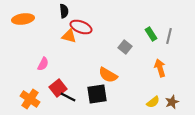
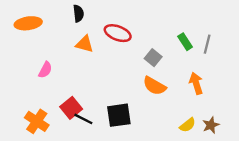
red ellipse: (81, 27) -> (118, 33), moved
pink semicircle: (43, 64) -> (45, 70), moved
orange semicircle: (108, 75) -> (154, 86), moved

